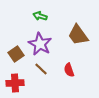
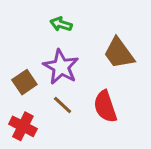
red semicircle: (69, 70) -> (105, 107), size x1.5
red cross: (15, 83) -> (23, 126), turned 30

